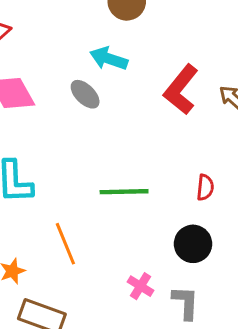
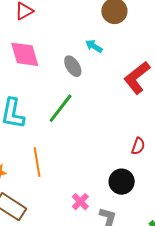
cyan arrow: (109, 59) -> (94, 46), size x0.7
green line: (124, 192) -> (61, 108), moved, turned -64

